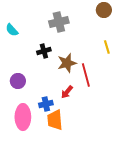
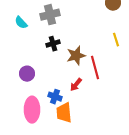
gray cross: (59, 22) -> (50, 15), moved
blue cross: (46, 104) -> (55, 97), turned 32

